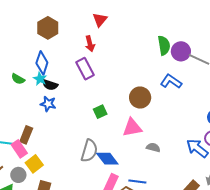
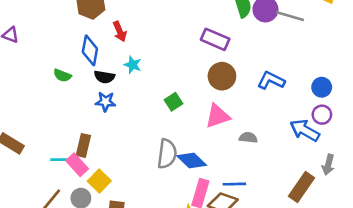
red arrow: (90, 44) -> (120, 31), moved
purple rectangle: (85, 69) -> (215, 39), moved, turned -30
cyan star: (40, 79) -> (133, 65), moved
blue L-shape: (171, 81) -> (271, 81), moved

